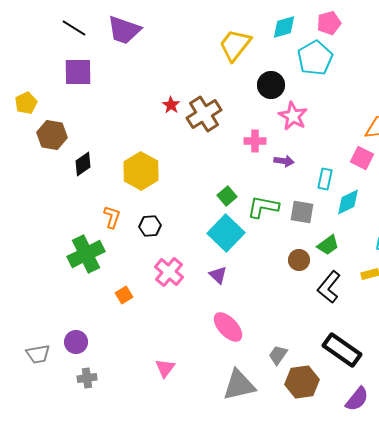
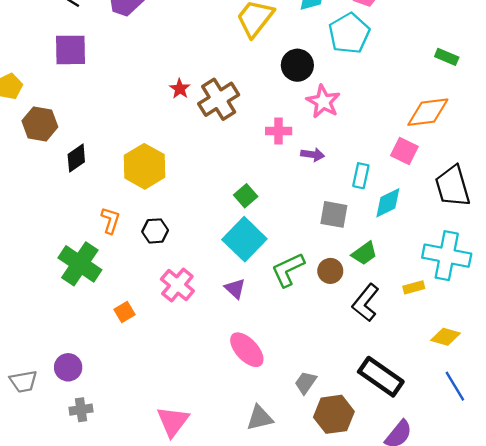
green L-shape: (263, 207) -> (288, 270), moved, turned -36
green cross: (86, 254) -> (80, 264), turned -30
pink triangle: (165, 368) -> (173, 421), moved, size x1.4
gray triangle: (239, 385) -> (260, 418), size x0.7

